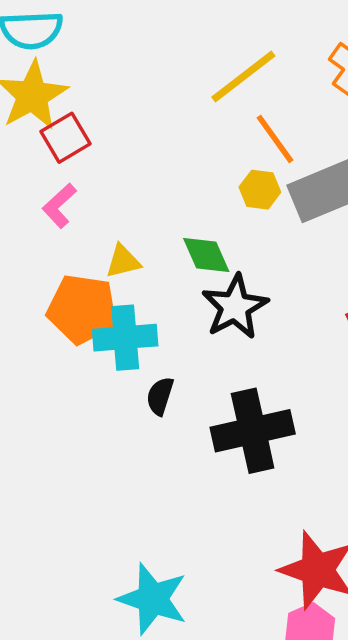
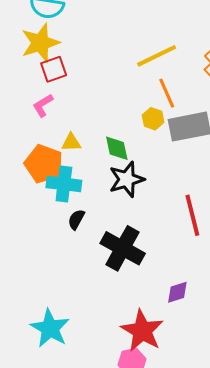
black cross: (253, 431) -> (123, 248), turned 30

